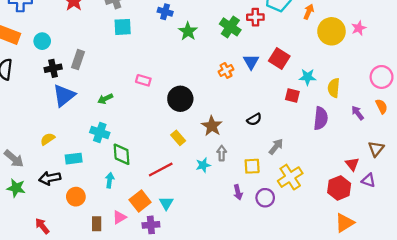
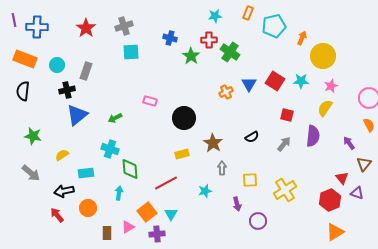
red cross: (255, 17) -> (209, 40), moved
pink star: (359, 28) -> (331, 86), moved
gray rectangle: (78, 60) -> (86, 71), moved
cyan star: (308, 77) -> (301, 81), moved
yellow semicircle: (334, 88) -> (325, 108), turned 30
purple arrow: (358, 113) -> (349, 143), moved
yellow rectangle: (178, 138) -> (182, 154), turned -64
gray arrow: (276, 147) -> (284, 144), moved
cyan star: (203, 165) -> (205, 191), moved
green star: (16, 188) -> (33, 136), moved
purple circle: (265, 198) -> (258, 221), moved
red arrow: (42, 226) -> (57, 215), moved

